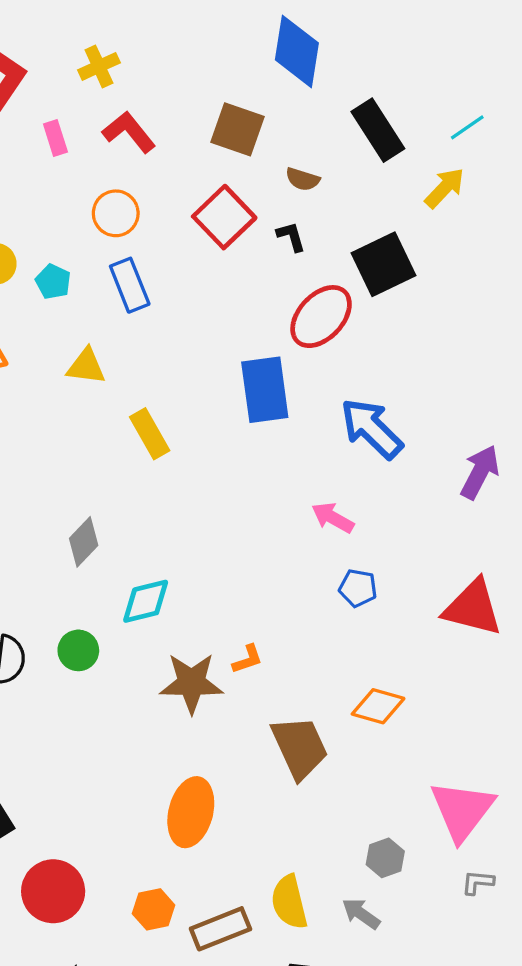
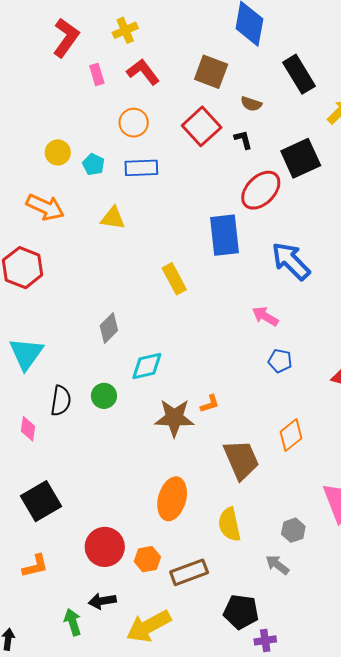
blue rectangle: (130, 285) -> (141, 168), turned -72
yellow rectangle: (150, 434) -> (174, 279), moved
orange diamond: (378, 706) -> (291, 435), turned -56
red circle: (53, 891) -> (105, 547), moved
yellow semicircle: (289, 902) -> (229, 524), moved

